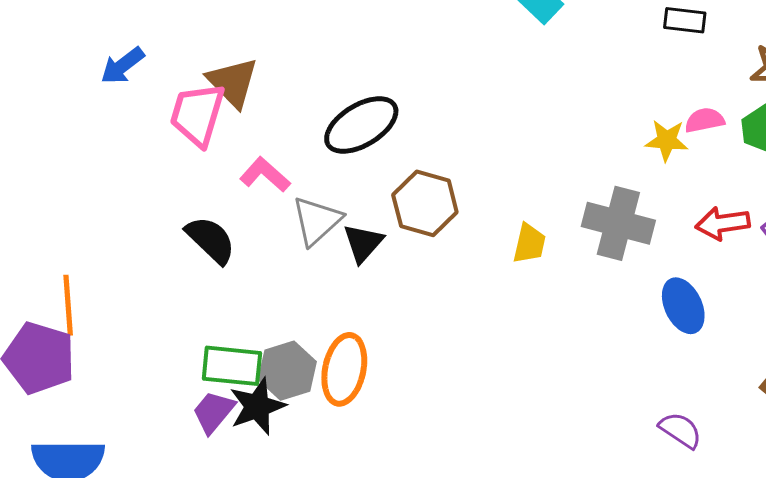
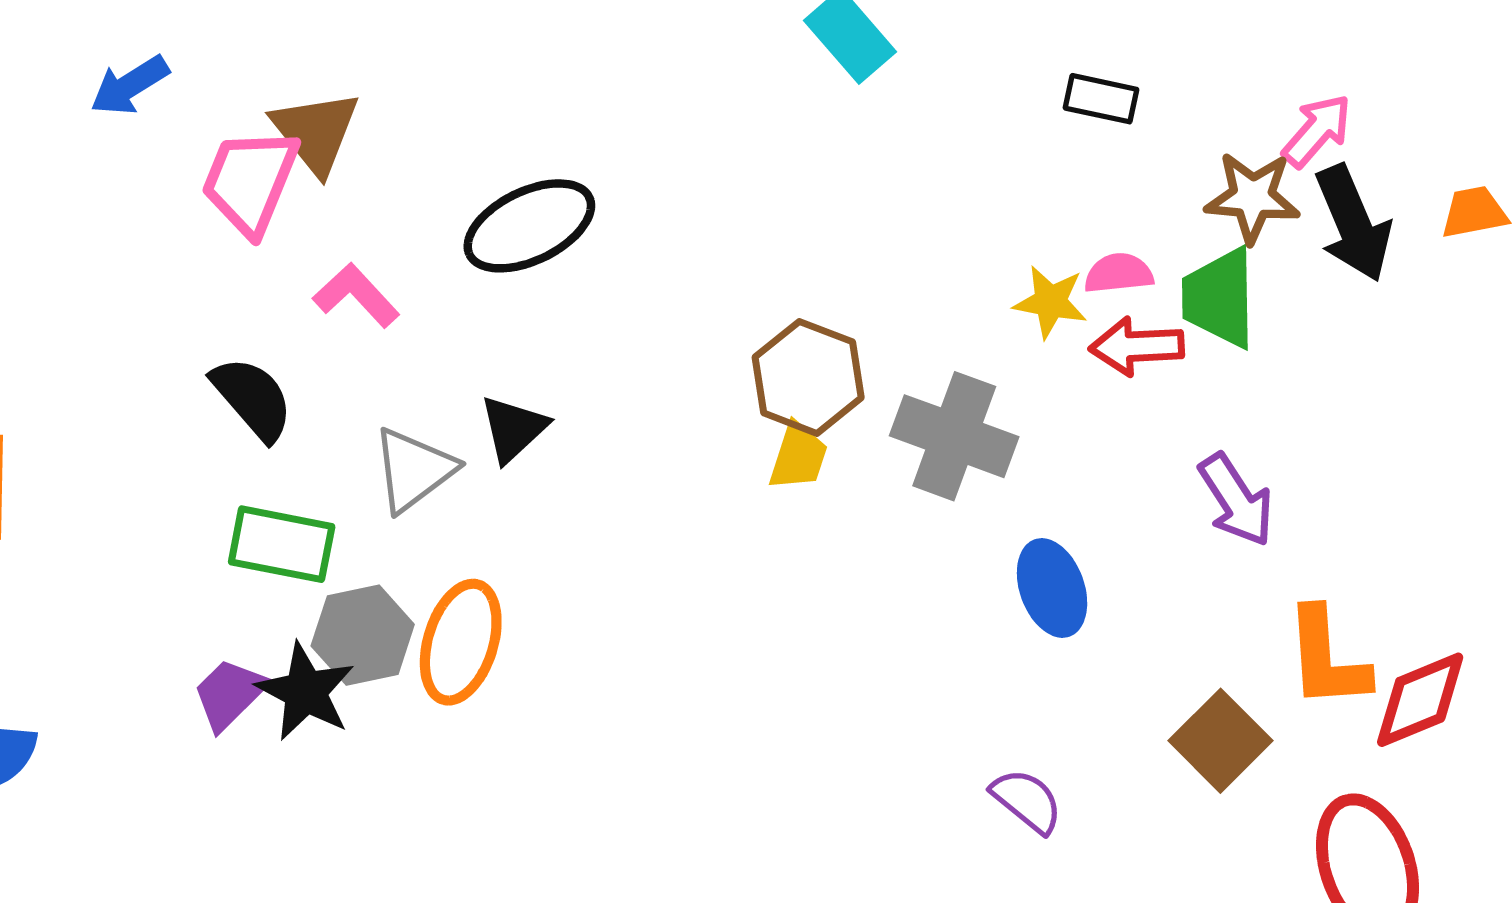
brown hexagon: (425, 203) -> (808, 377), moved
gray triangle: (317, 221) -> (414, 470), moved
red arrow: (723, 223) -> (1137, 346), moved
green rectangle: (232, 366) -> (282, 544), moved
black star: (257, 406) -> (305, 692), turned -30

